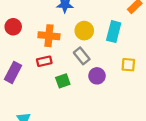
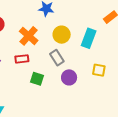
orange cross: (49, 36) -> (29, 36), turned 30
green square: (63, 81) -> (37, 79), turned 32

